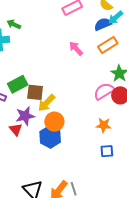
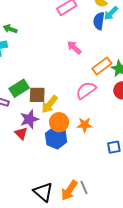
blue semicircle: (103, 24) -> (99, 21), turned -54
orange rectangle: (108, 45) -> (102, 66), moved
pink semicircle: (104, 91) -> (86, 90), moved
orange star: (104, 125) -> (85, 125), moved

